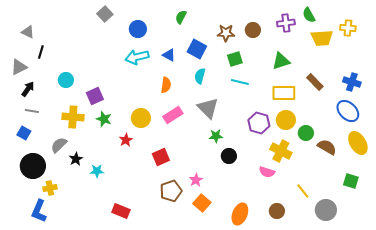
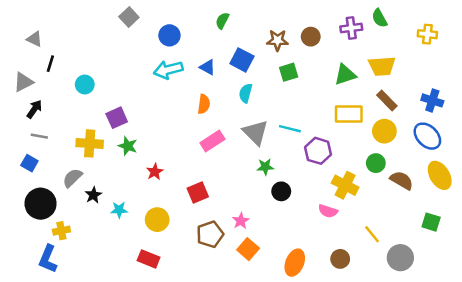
yellow trapezoid: (322, 38) -> (382, 66), moved
cyan circle: (66, 80) -> (85, 85), moved
cyan line: (240, 82) -> (290, 129), moved
yellow circle: (141, 118) -> (157, 220), moved
yellow circle: (286, 120) -> (384, 131), moved

